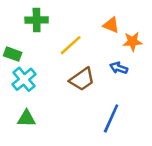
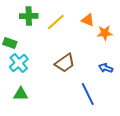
yellow line: (71, 45) -> (56, 22), moved
blue arrow: (119, 68) -> (106, 68), moved
blue line: (111, 118) -> (88, 94), turned -50

